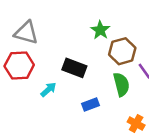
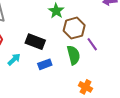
blue rectangle: (91, 105) -> (45, 64), moved

